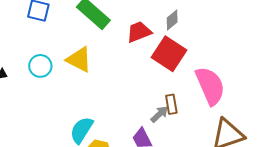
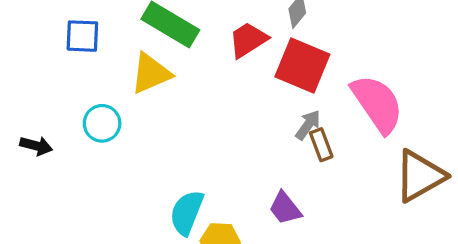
yellow triangle: (79, 60) -> (151, 73), moved, turned -40
gray arrow: (159, 114) -> (308, 125), moved

